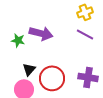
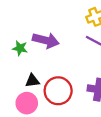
black triangle: (29, 69) -> (32, 81), turned 40

